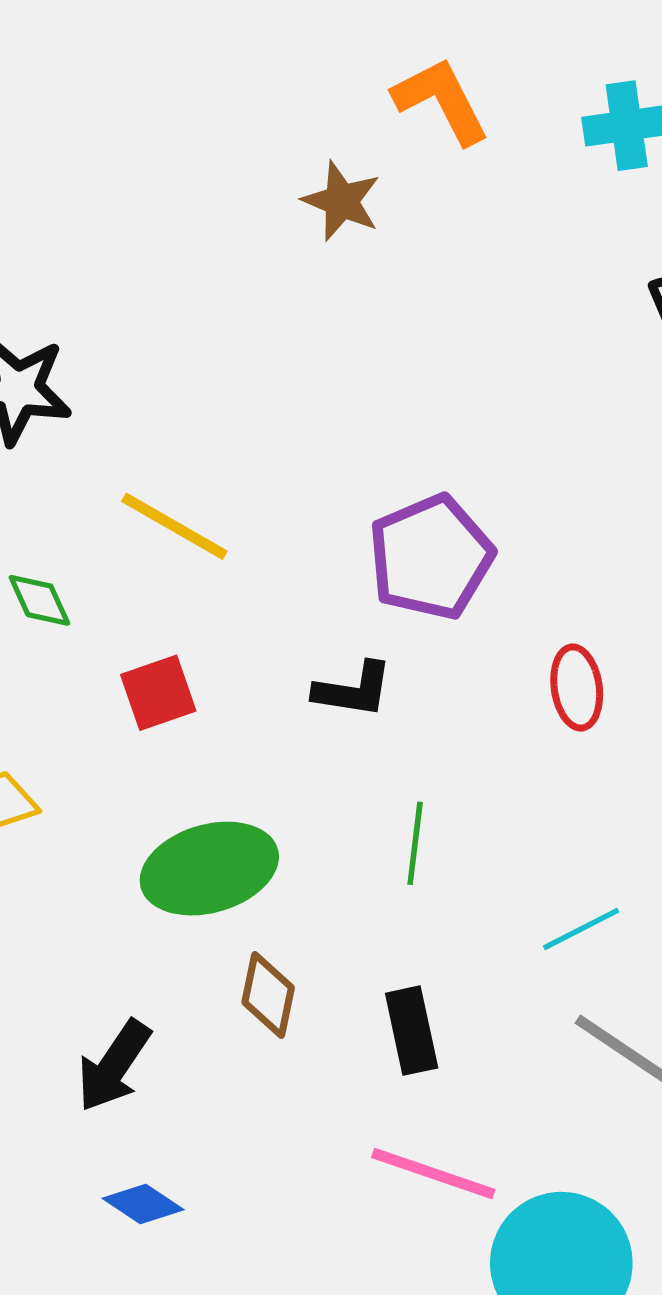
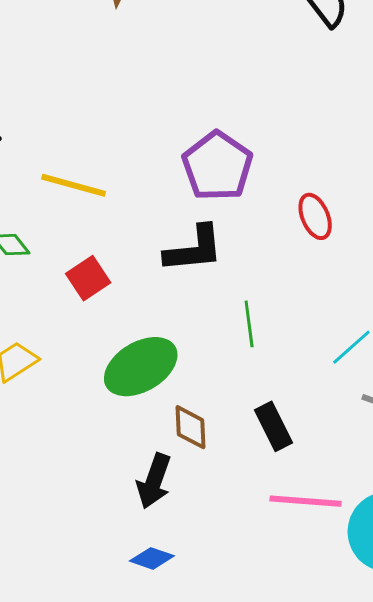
black L-shape: (353, 690) -> (194, 249), size x1.4
black arrow: (114, 1066) -> (154, 481), moved

